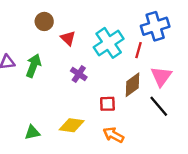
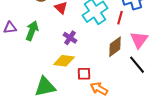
red square: (107, 104) -> (84, 74), moved
yellow diamond: (72, 125) -> (64, 61), moved
green triangle: (32, 132) -> (45, 87), moved, size x1.6

